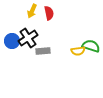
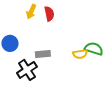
black cross: (28, 38) -> (27, 70), moved

